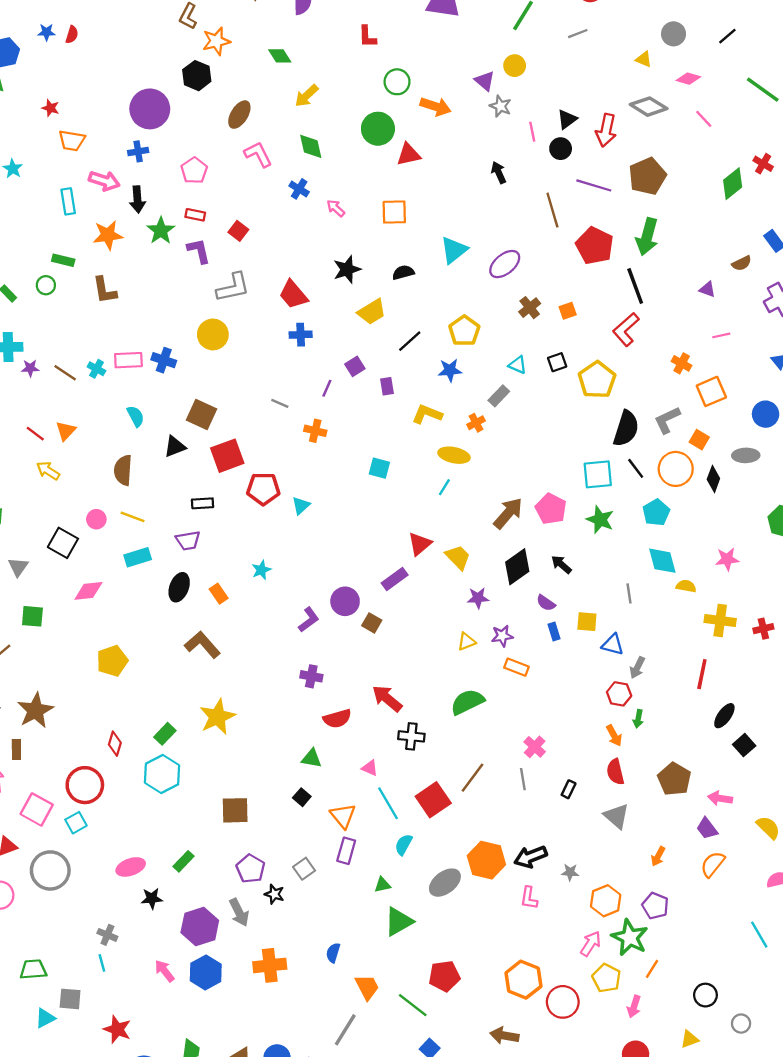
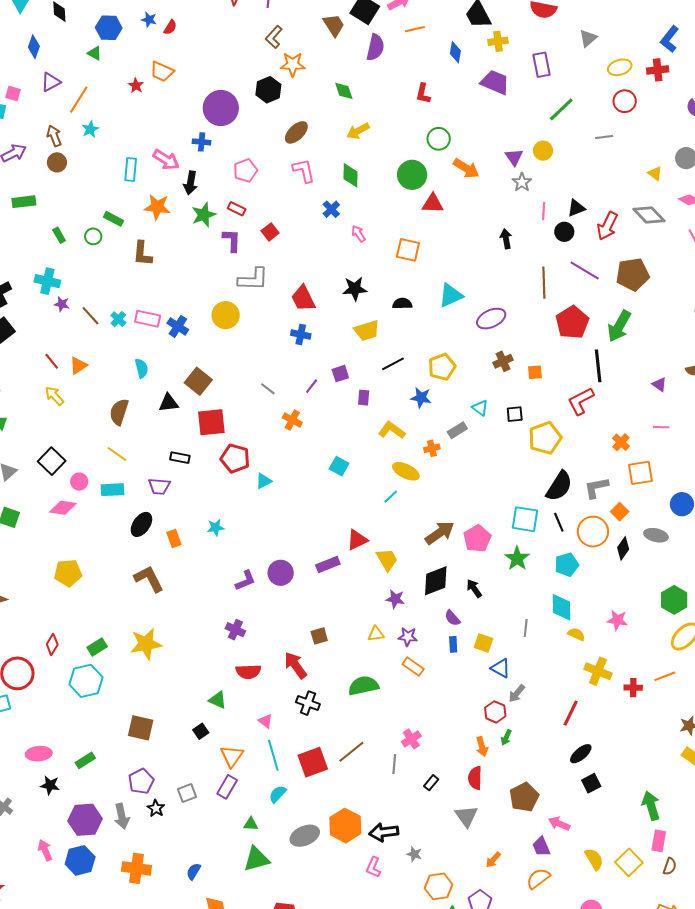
orange trapezoid: (72, 141) -> (162, 72), moved
pink circle: (96, 519) -> (79, 482), moved
brown square: (372, 623) -> (319, 636), moved, turned 30

